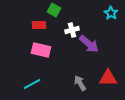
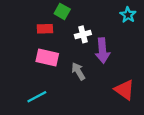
purple arrow: (89, 44) -> (103, 51), turned 45
red triangle: (108, 78) -> (124, 90), turned 36
gray arrow: (80, 83) -> (78, 71), moved

